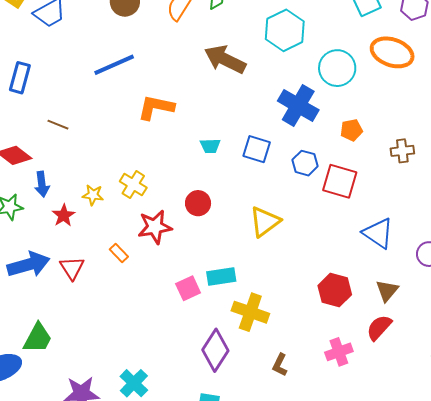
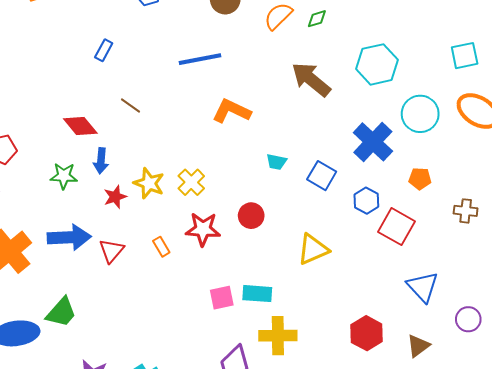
blue rectangle: (20, 78) -> (104, 50), size x0.7
yellow star: (93, 195) -> (149, 183), size x1.4
yellow cross: (250, 312) -> (278, 336), turned -33

